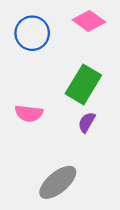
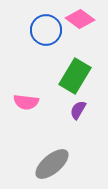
blue circle: (32, 33) -> (46, 30), moved

